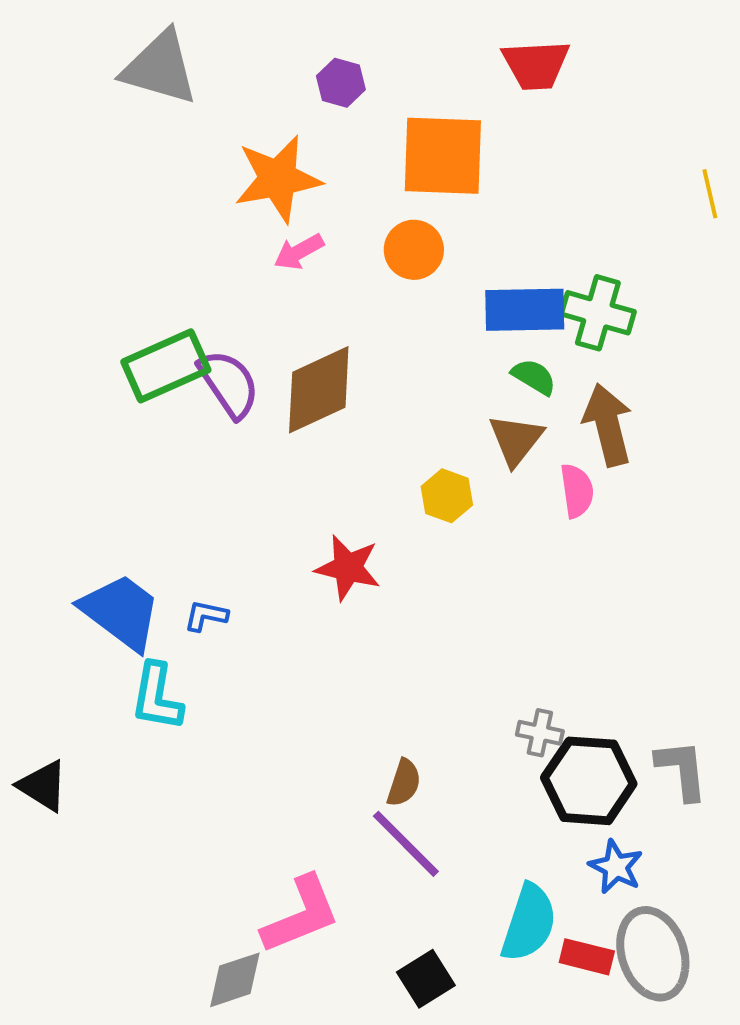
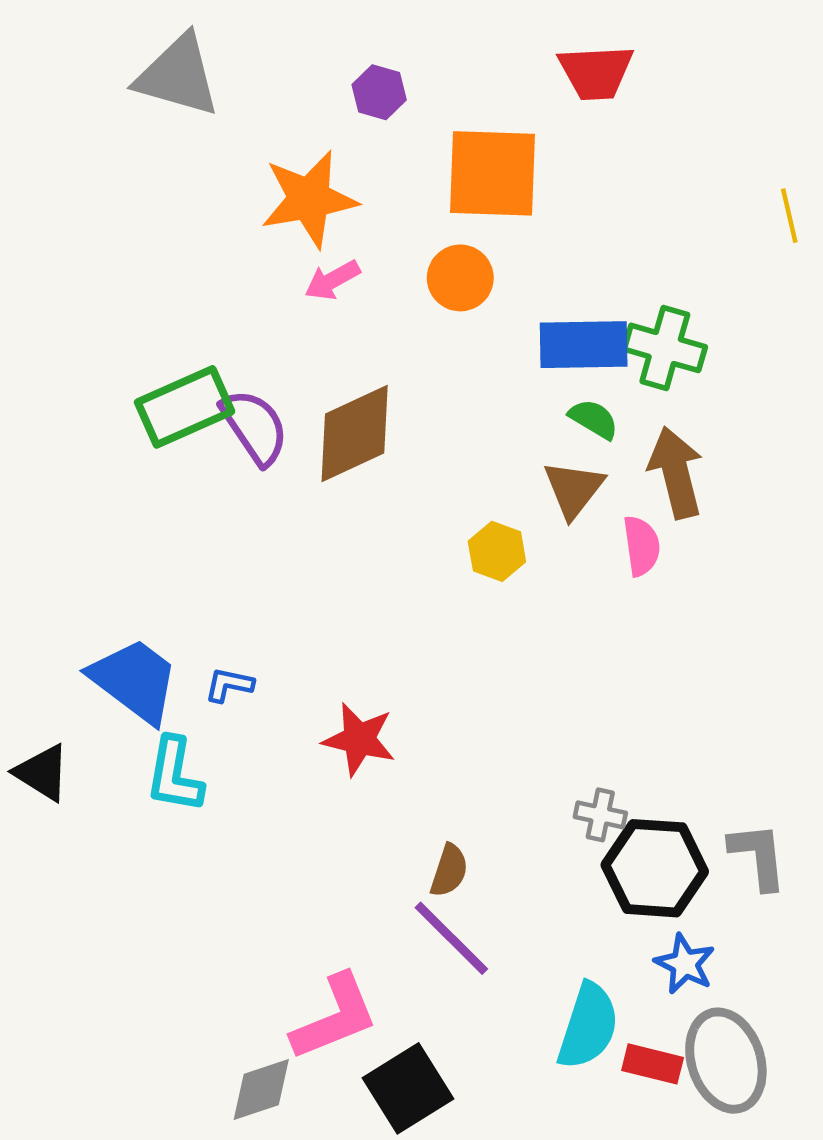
red star: (348, 568) -> (359, 739), moved
black triangle: (43, 786) -> (42, 773), moved
black square: (426, 979) -> (408, 1088), moved, size x1.4

